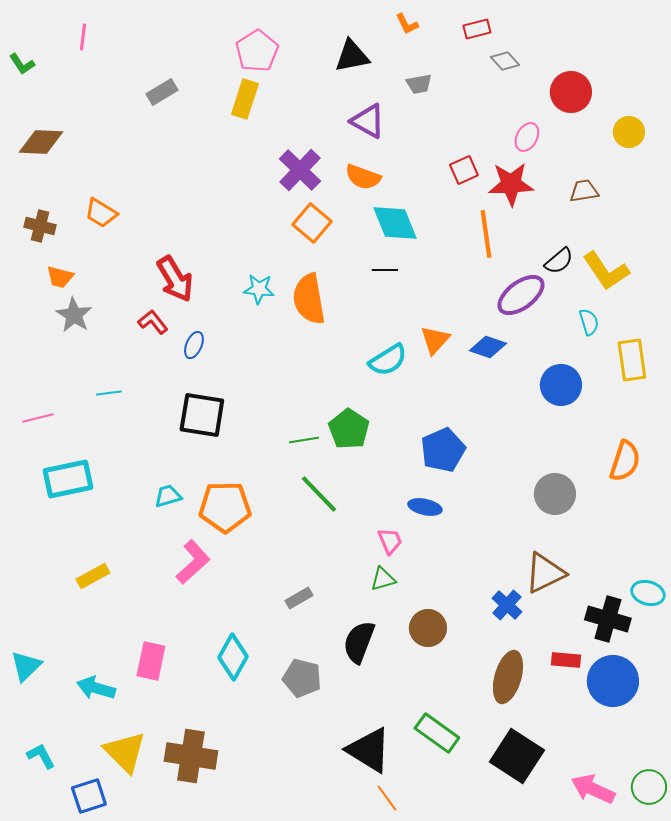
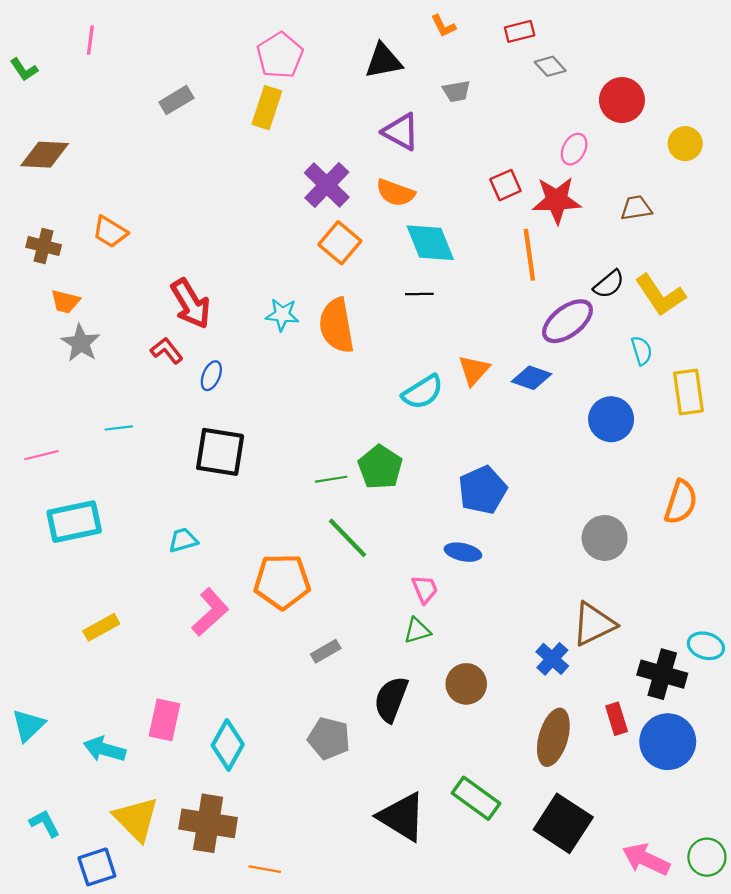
orange pentagon: (225, 507) -> (282, 582), moved
cyan diamond: (233, 657) -> (228, 745), moved
red rectangle: (566, 660) -> (617, 719), turned 68
orange line: (387, 798) -> (265, 869), moved, turned -44

